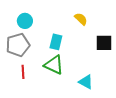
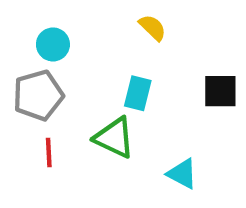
yellow semicircle: (81, 19) -> (153, 28), moved
cyan rectangle: (56, 42) -> (138, 93), moved

